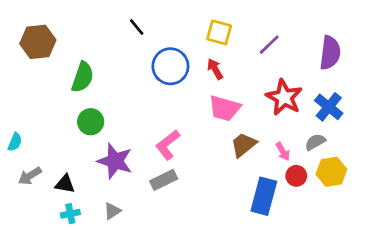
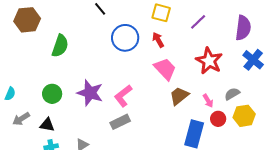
blue cross: (329, 107) -> (253, 60), moved
pink trapezoid: (225, 108) -> (165, 69), turned -150
green circle: (91, 122) -> (52, 94), moved
purple star: (115, 161) -> (90, 93), moved

